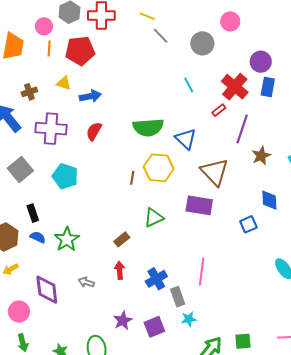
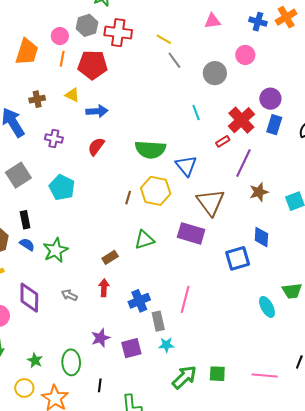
purple cross: (51, 129) -> (54, 138), size x0.6
blue square: (248, 224) -> (238, 258), size x1.4

